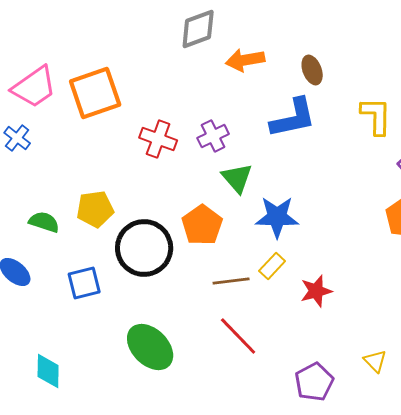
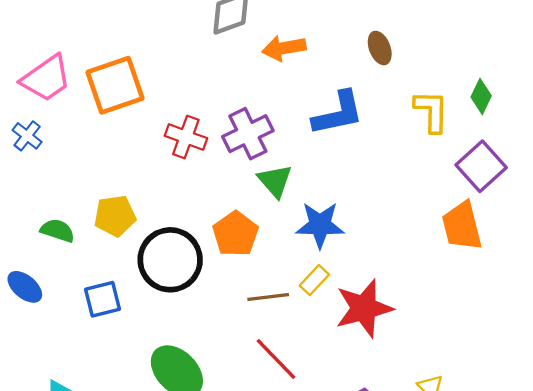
brown ellipse: (312, 70) -> (380, 48), moved
purple cross: (213, 136) -> (248, 134), size x1.4
red star: (316, 291) -> (364, 308), size x1.6

